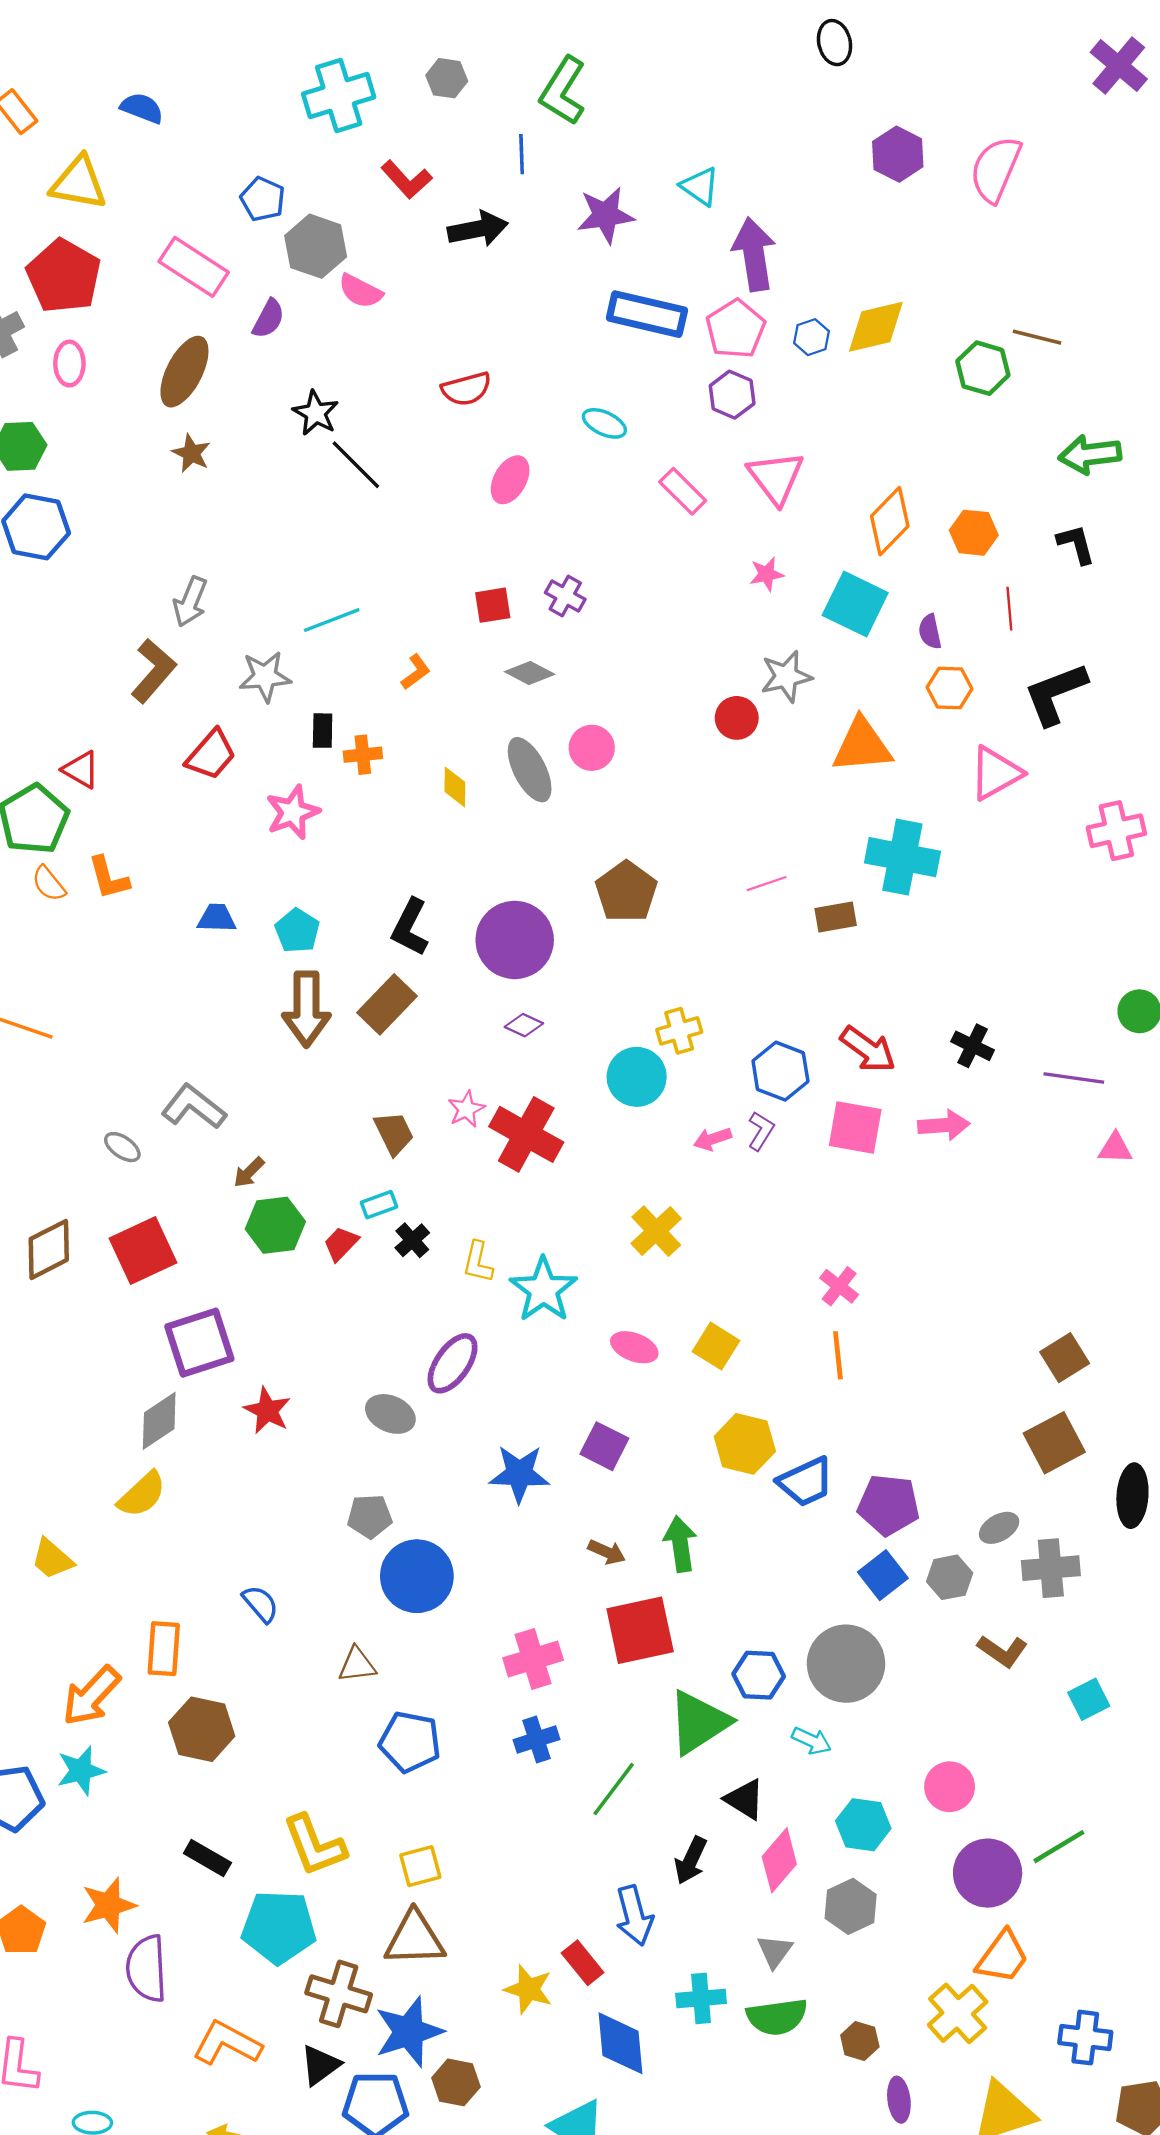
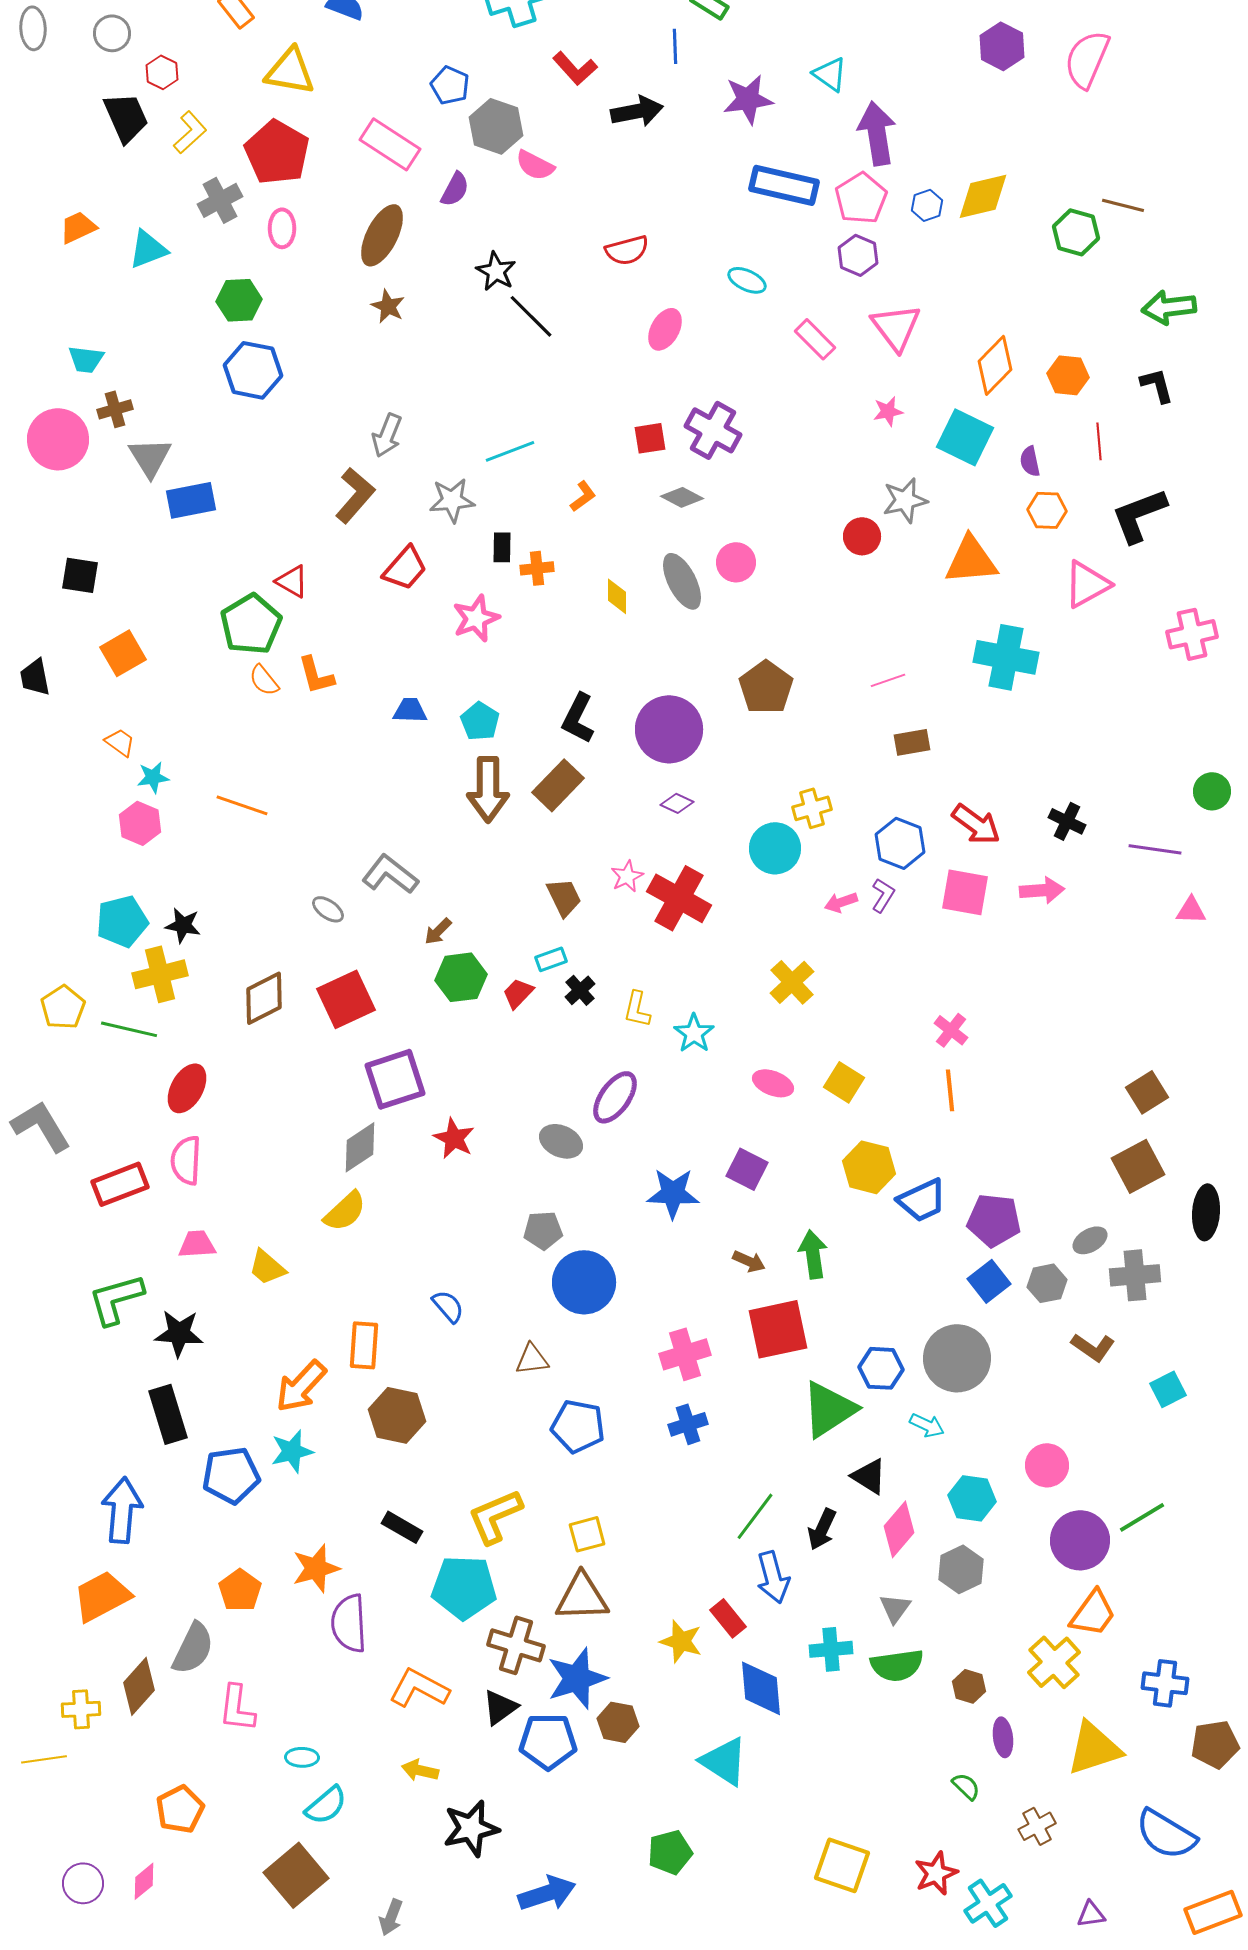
purple cross: (565, 596) -> (713, 430), size x1.6
brown rectangle: (836, 917) -> (912, 742), moved
cyan star: (543, 1290) -> (694, 1033), size x0.7
green line: (614, 1789) -> (755, 1516), moved
yellow L-shape: (314, 1845) -> (495, 1516), turned 88

